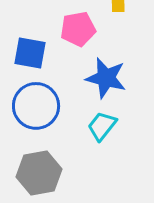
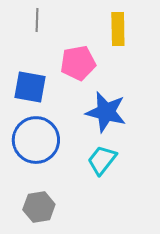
gray hexagon: (39, 173) -> (39, 207), size x0.7

